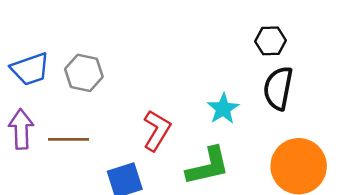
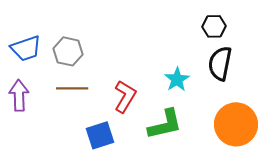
brown line: (69, 139) -> (72, 88), moved

